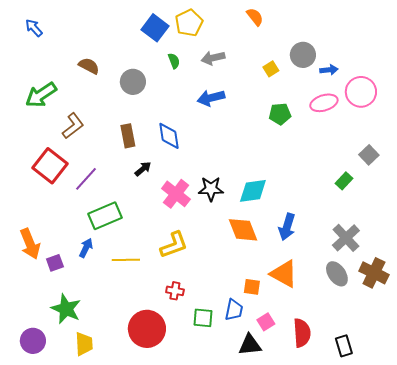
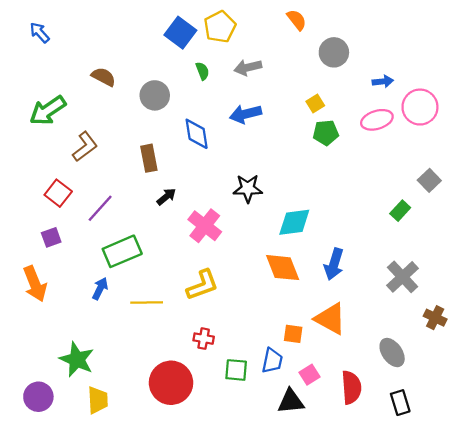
gray circle: (303, 55) -> (334, 52), moved
yellow square: (271, 69) -> (315, 104), moved
blue diamond: (169, 136) -> (197, 134), moved
red square: (50, 166) -> (58, 193), size x0.7
black star: (211, 189) -> (248, 188), moved
purple square: (55, 263) -> (51, 237), moved
brown cross: (374, 273) -> (435, 318), size x0.7
gray ellipse: (337, 274) -> (392, 353), moved

